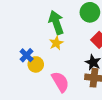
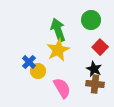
yellow star: (56, 43) -> (58, 50), size x1.6

